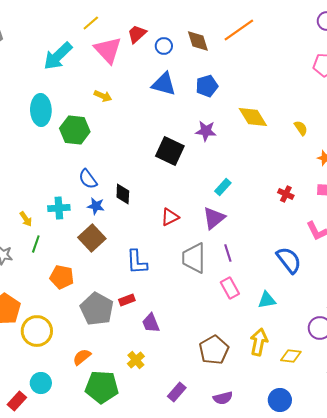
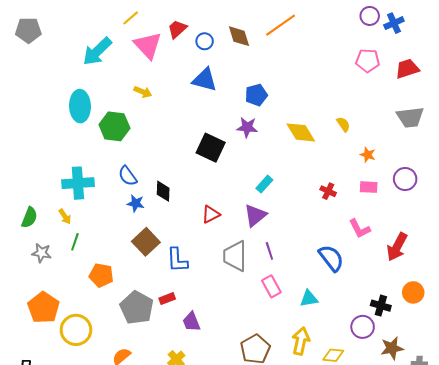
blue pentagon: (207, 86) -> (256, 95), moved
yellow diamond: (253, 117) -> (301, 132), moved
cyan cross: (59, 208) -> (78, 183), moved, size x1.4
brown square: (92, 238) -> (146, 242), moved

